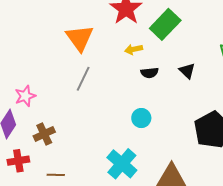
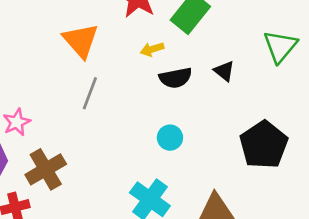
black semicircle: (150, 73) -> (176, 78), size x1.4
brown cross: (44, 134) -> (46, 169), size x1.4

